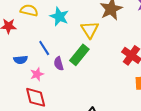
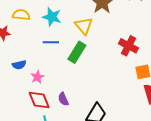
blue line: (44, 48) -> (51, 42), moved, turned -49
purple semicircle: (59, 64) -> (63, 99), moved

